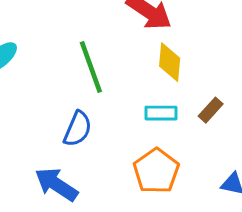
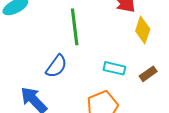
yellow diamond: (170, 62) -> (143, 30), moved

